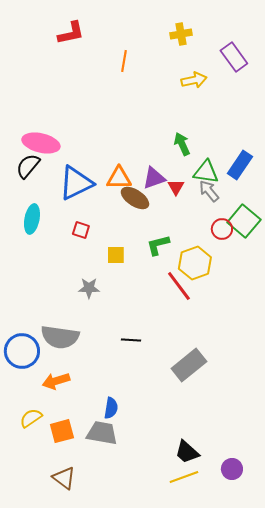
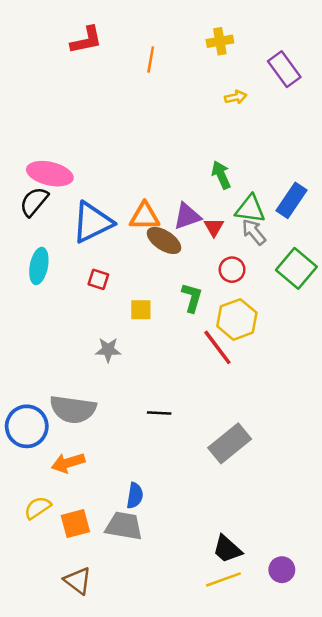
orange line: (124, 61) -> (151, 59), moved
yellow arrow: (194, 80) -> (236, 97), size x0.7
red circle: (222, 229) -> (232, 270), moved
green L-shape: (158, 245) -> (192, 298), turned 120

